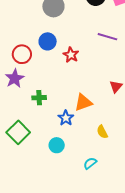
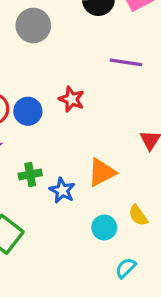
blue circle: (48, 41) -> (28, 111), moved
blue star: (66, 118) -> (62, 190), moved
cyan circle: (57, 145) -> (104, 227), moved

